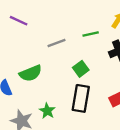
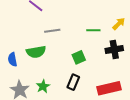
gray line: (56, 43) -> (52, 31), moved
black rectangle: (81, 98) -> (73, 82), size x0.7

